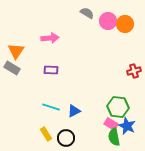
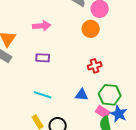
orange circle: (125, 24) -> (91, 29), moved
red cross: (134, 71) -> (95, 66), moved
blue triangle: (74, 111) -> (82, 95), moved, turned 32

